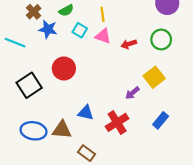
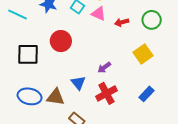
black square: (29, 85) -> (28, 54), turned 30
purple arrow: (132, 93) -> (104, 67), moved
blue triangle: (86, 113) -> (78, 83), turned 35

